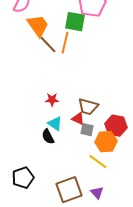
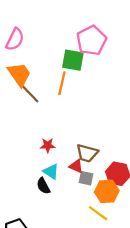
orange trapezoid: (38, 26) -> (19, 74), moved
brown line: (48, 45) -> (30, 94), moved

